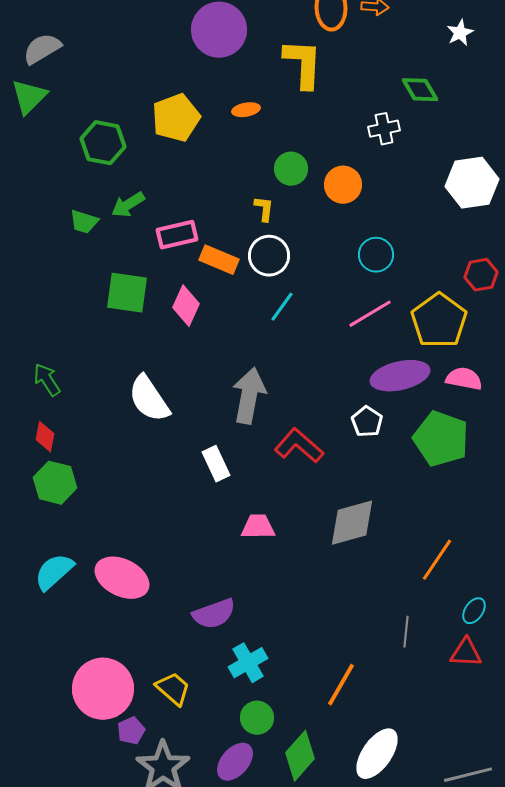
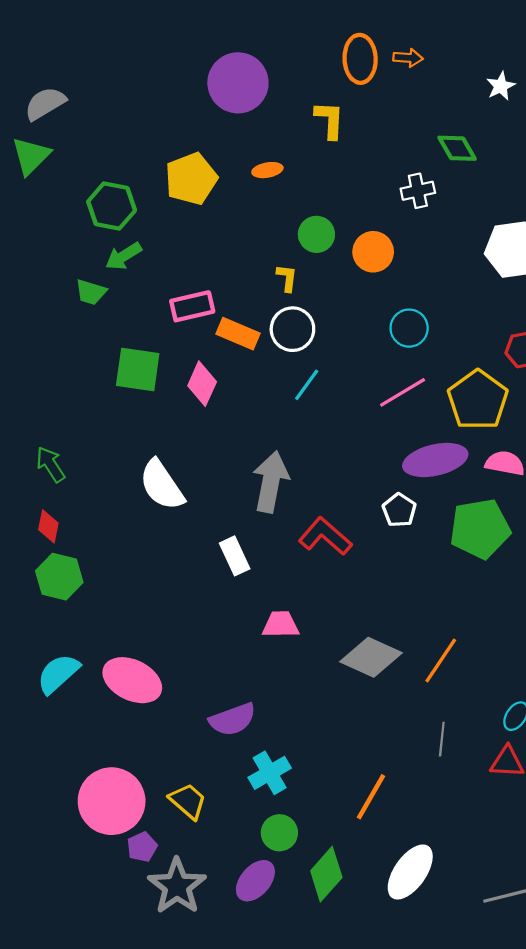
yellow L-shape: (303, 64) -> (330, 120), size x0.7
green arrow: (128, 205) -> (124, 256), moved
green pentagon: (441, 439) -> (480, 529), turned -30
gray diamond: (352, 523) -> (371, 657), moved, turned 40
orange line: (437, 560) -> (441, 661), moved

